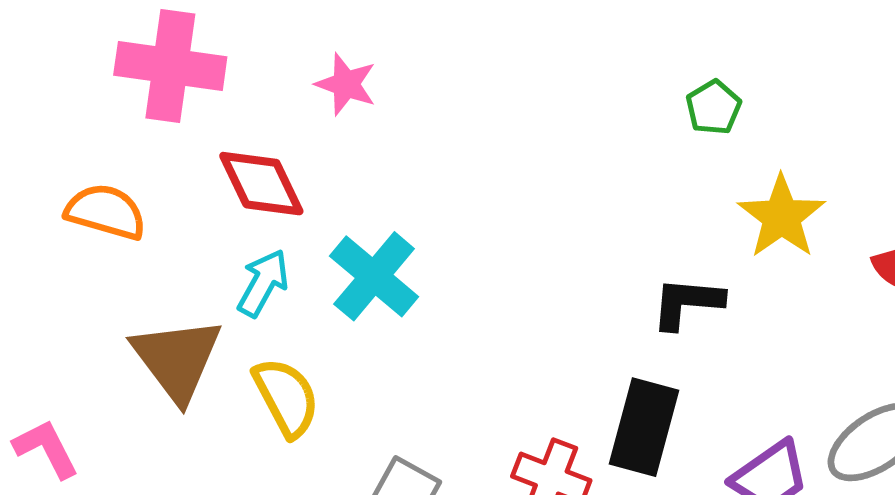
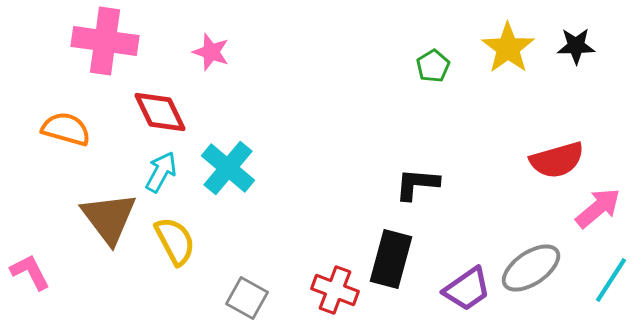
yellow star: (782, 217) -> (508, 48), moved

